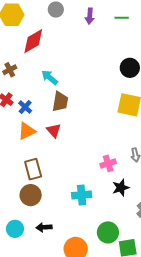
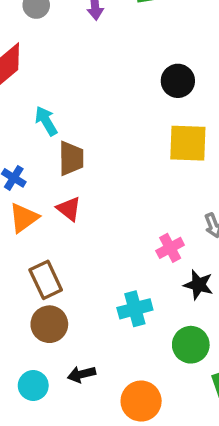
cyan arrow: (50, 77) -> (46, 121), turned 30
black star: (121, 188) -> (198, 285), turned -30
green circle: (108, 232) -> (191, 345), moved

